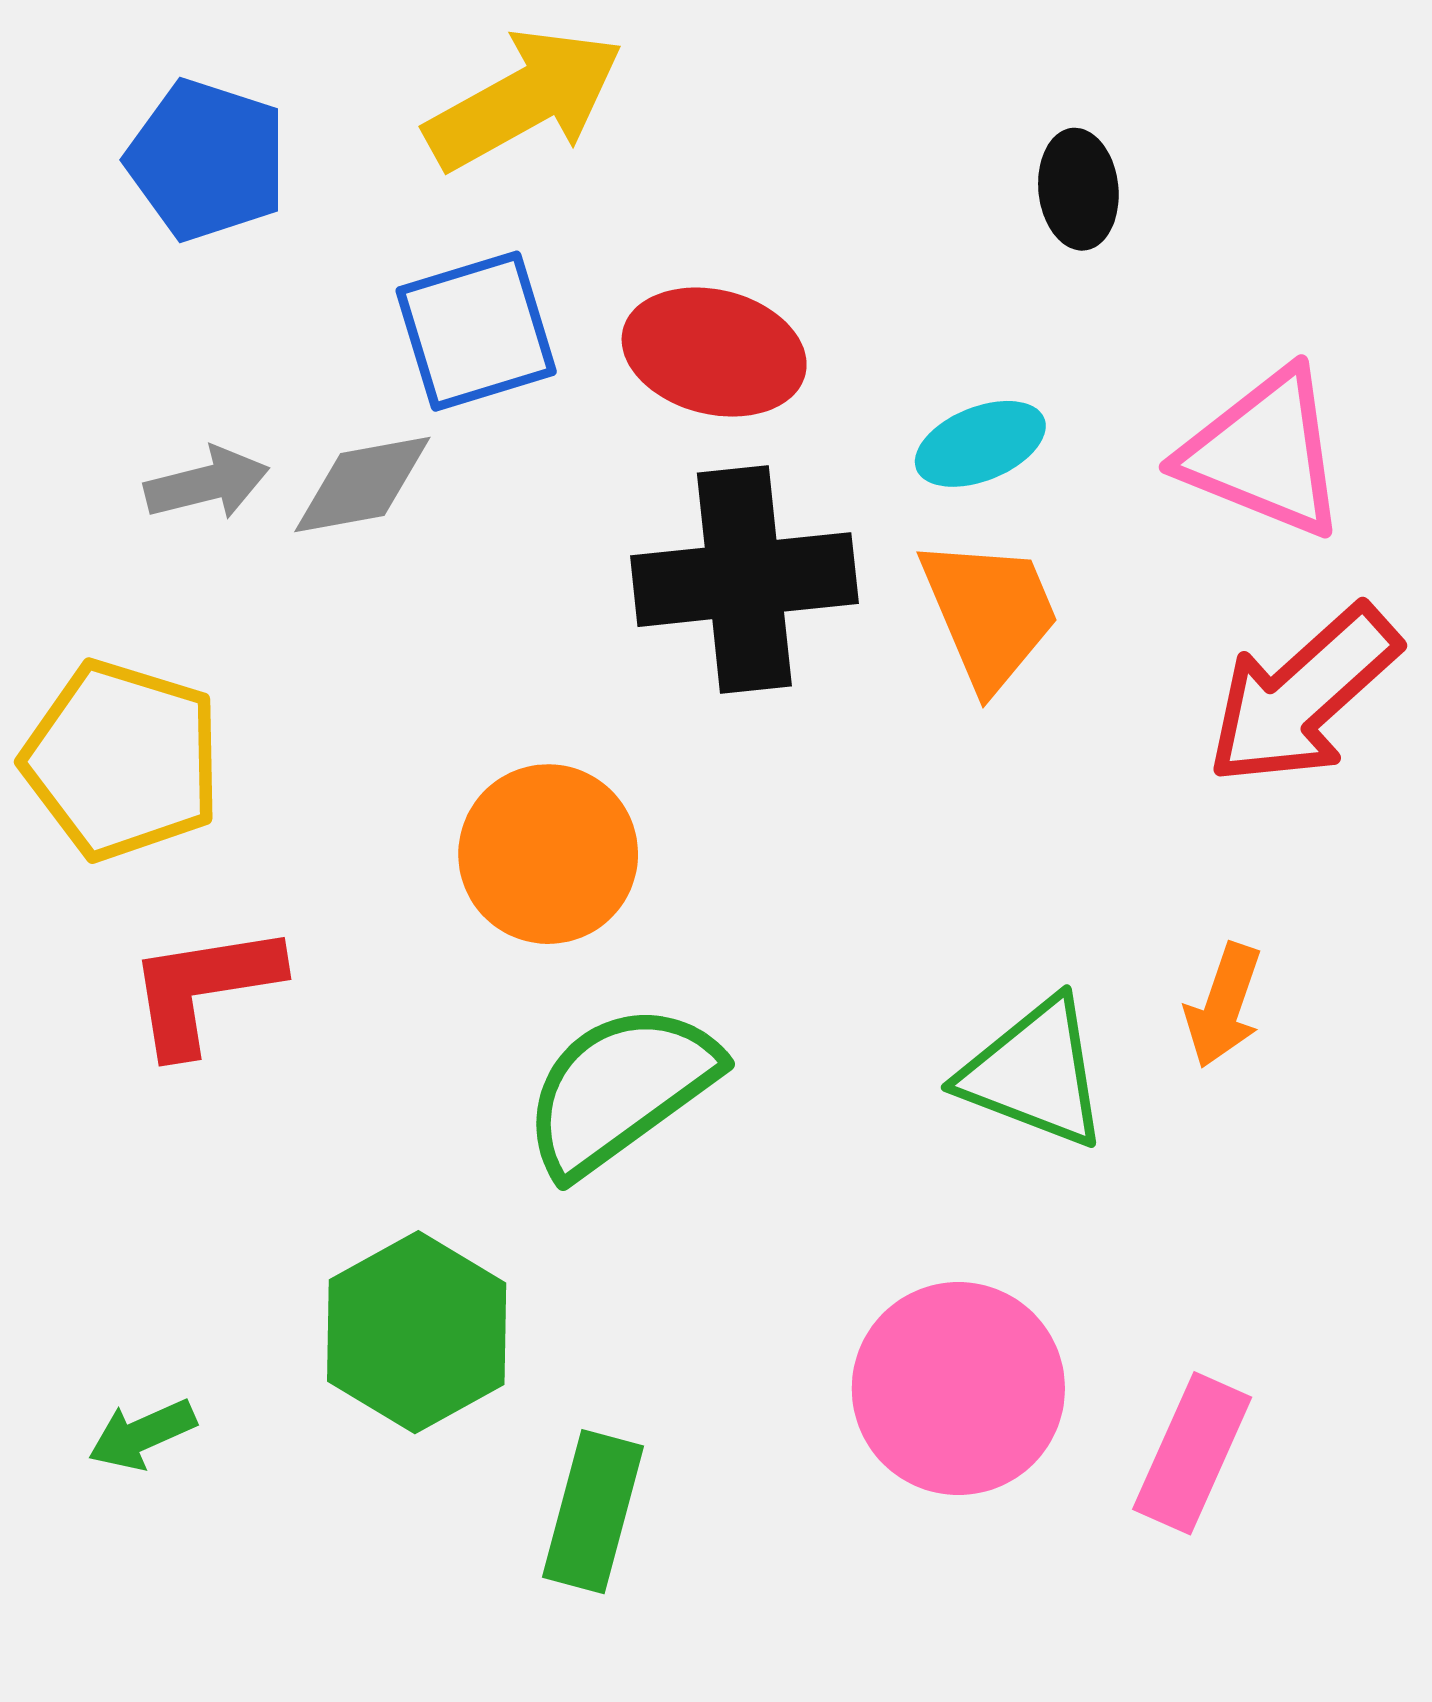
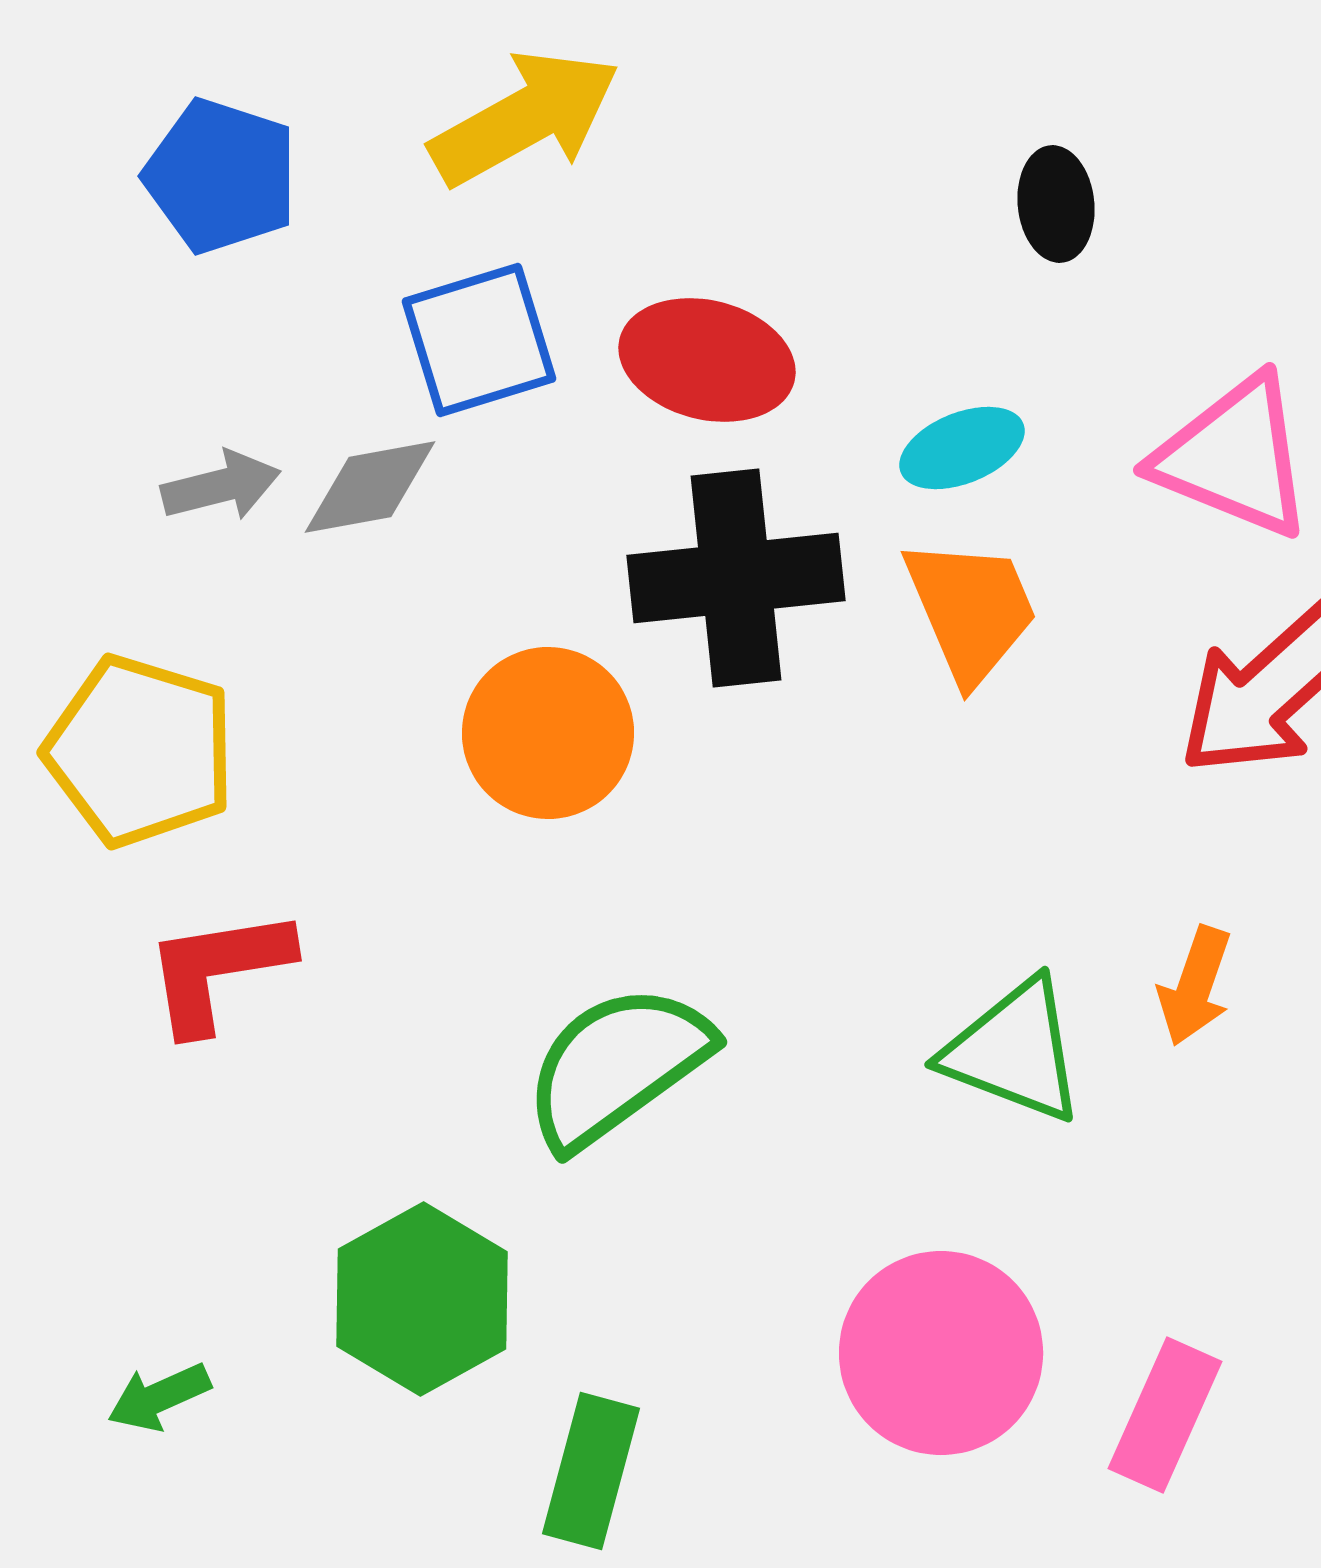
orange circle: (548, 854) -> (548, 733), moved

